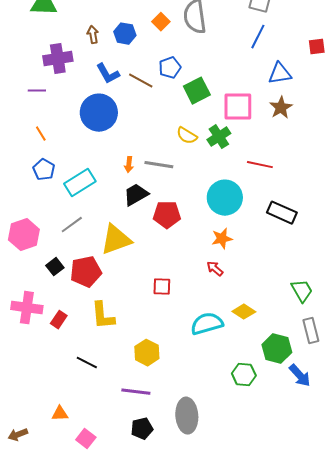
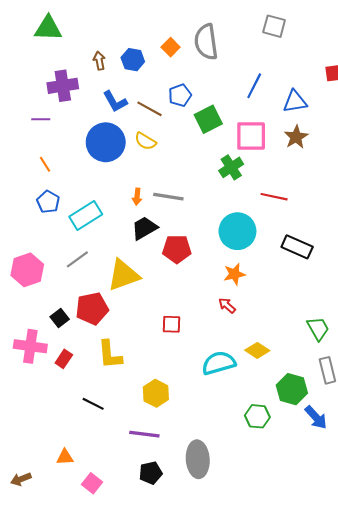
blue line: (258, 37) -> (254, 86), moved
yellow semicircle: (187, 136) -> (145, 141), moved
black square: (55, 267) -> (60, 318), moved

